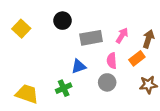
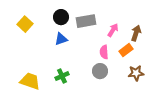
gray rectangle: (91, 38) -> (86, 21), moved
blue triangle: (79, 66) -> (61, 39), moved

